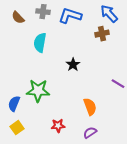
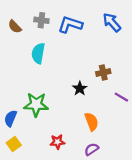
brown cross: (102, 34) -> (103, 73), moved
black star: (73, 65) -> (80, 88), moved

